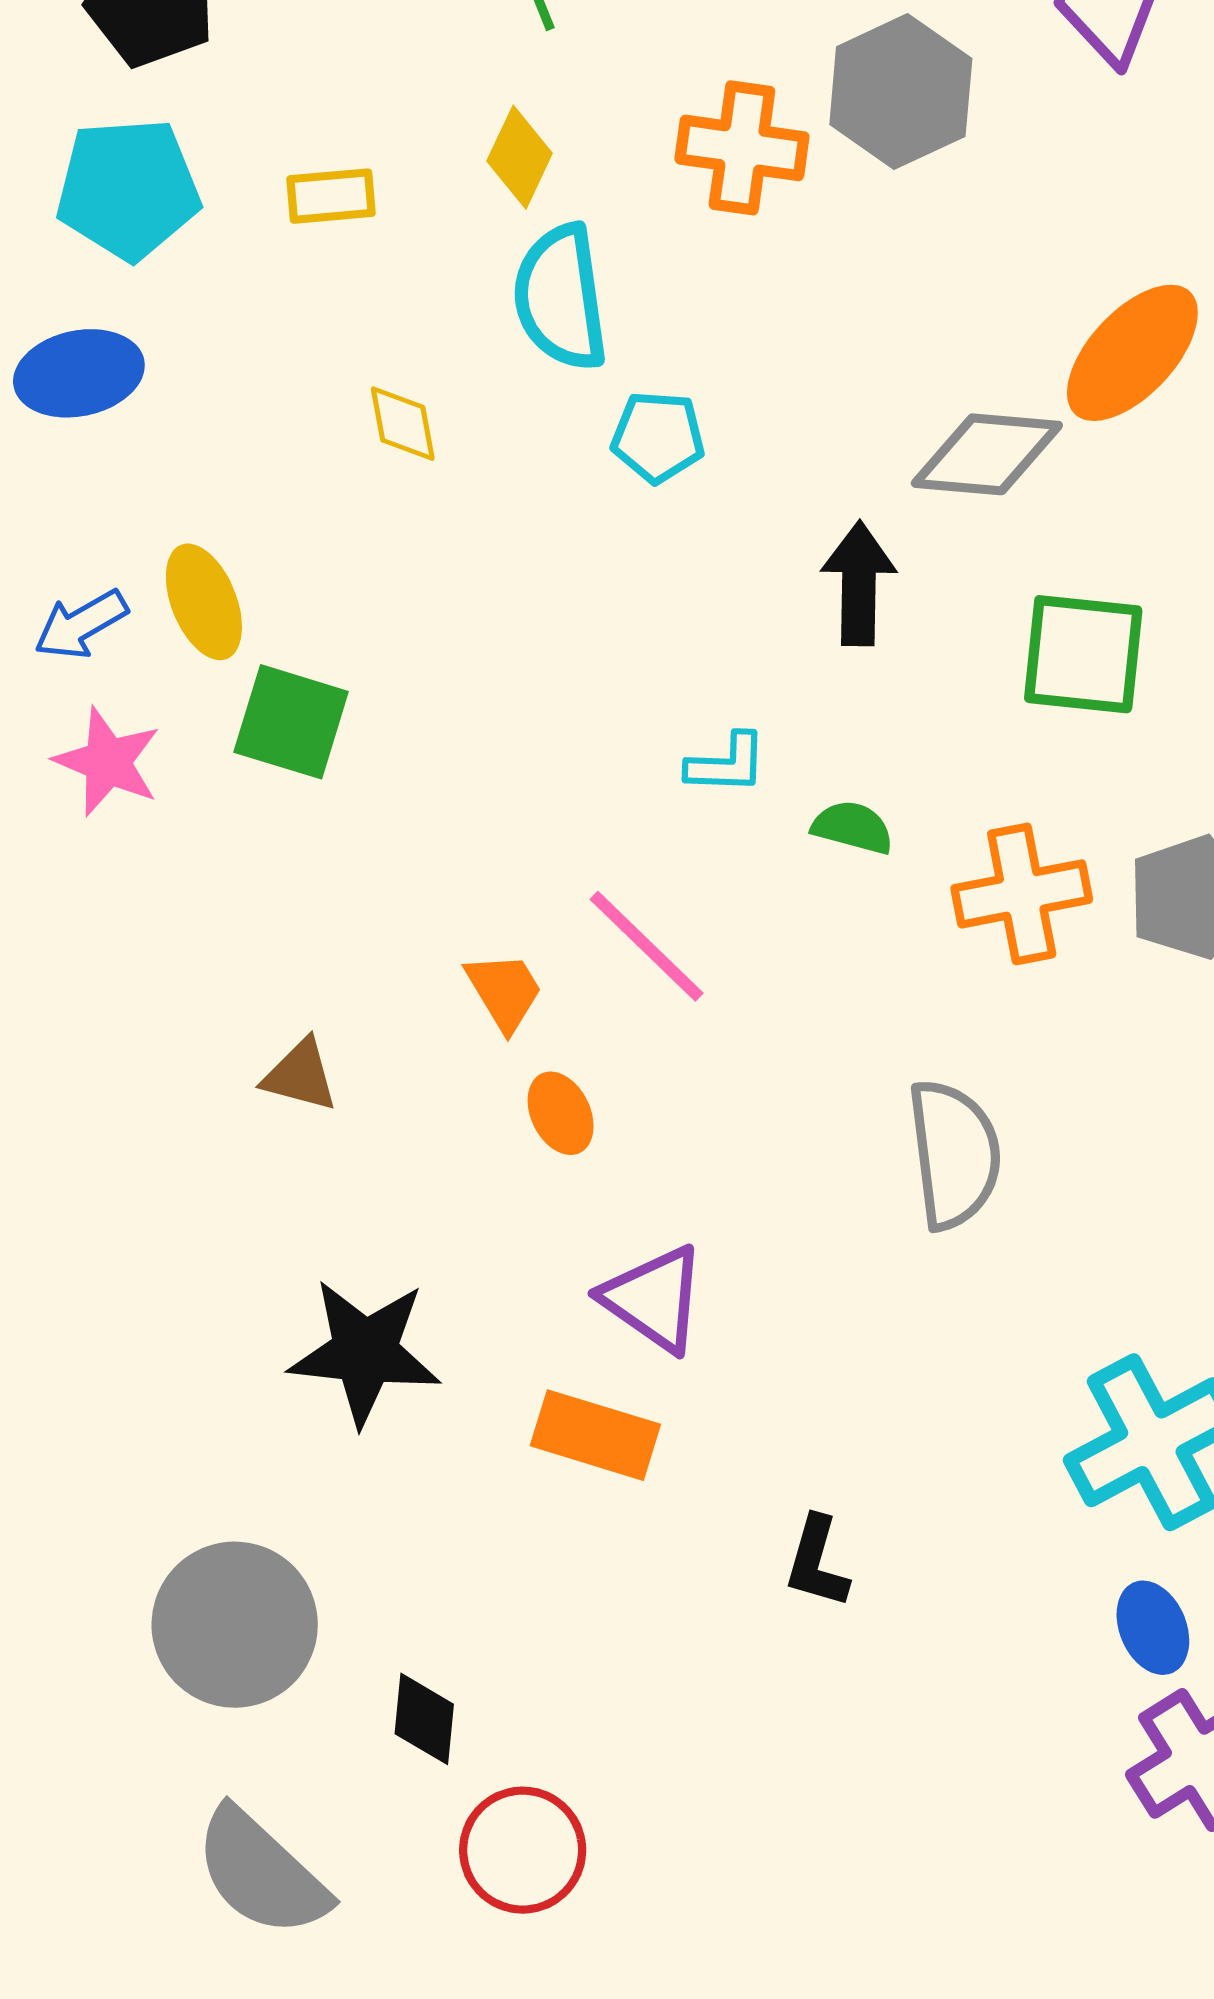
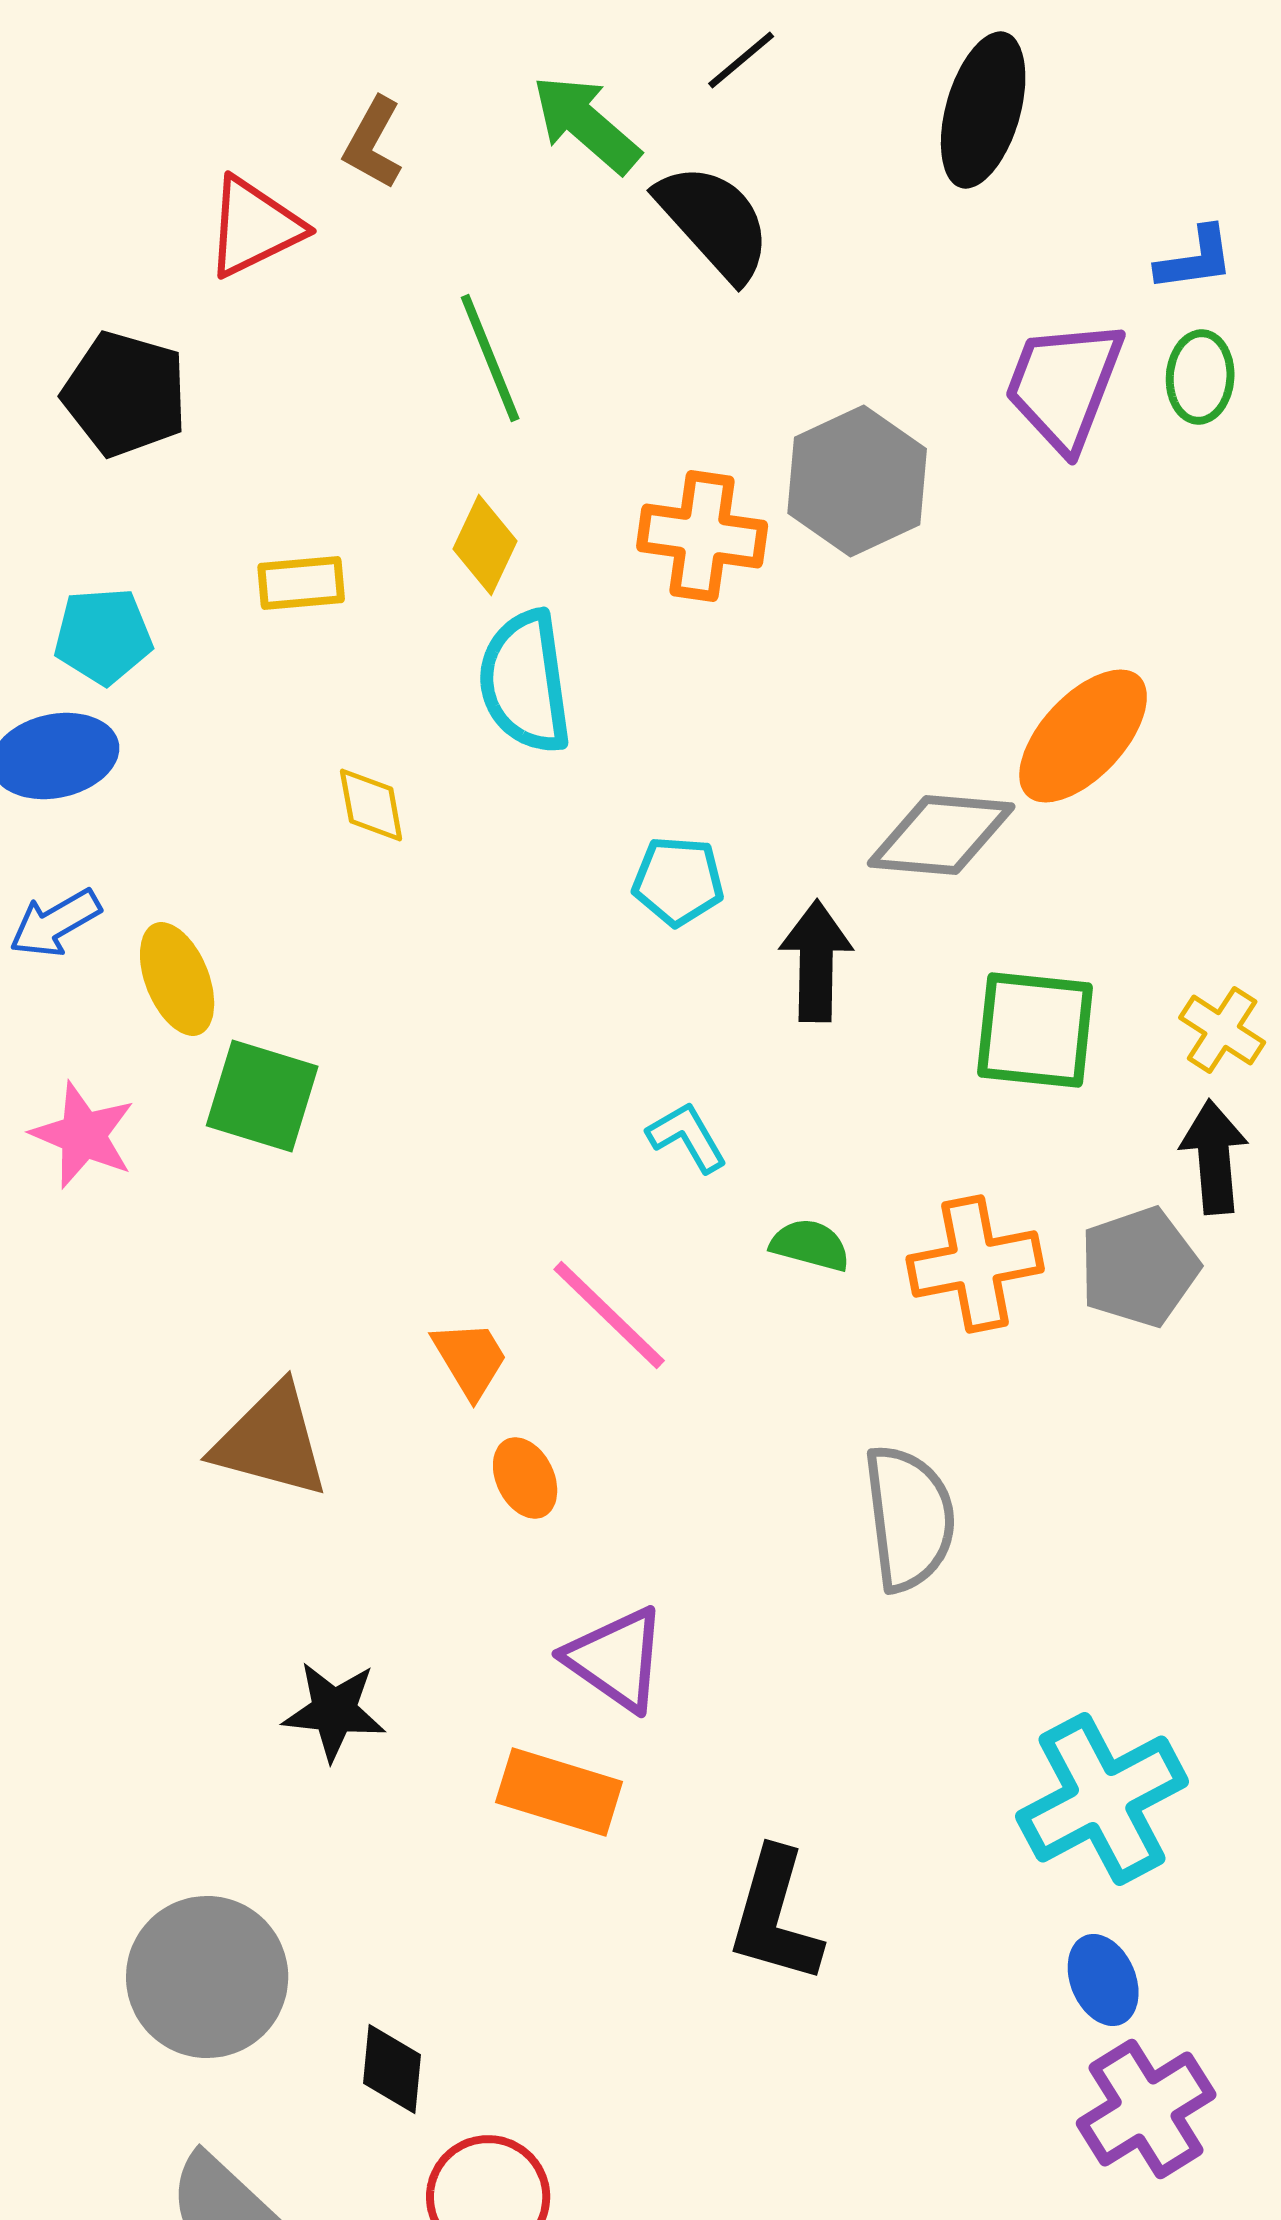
cyan pentagon: (128, 189) -> (103, 636), moved, size x0.7
cyan pentagon: (658, 437) -> (678, 881), moved
blue arrow: (81, 624) -> (55, 923), moved
cyan L-shape: (727, 764) -> (687, 1137), turned -122
green semicircle: (853, 827) -> (810, 1245), moved
brown triangle: (300, 1075) -> (271, 1441), size x1.6
black star: (365, 1352) -> (334, 1711), size x0.7
black L-shape: (817, 1562) -> (775, 1916), size x1.5

